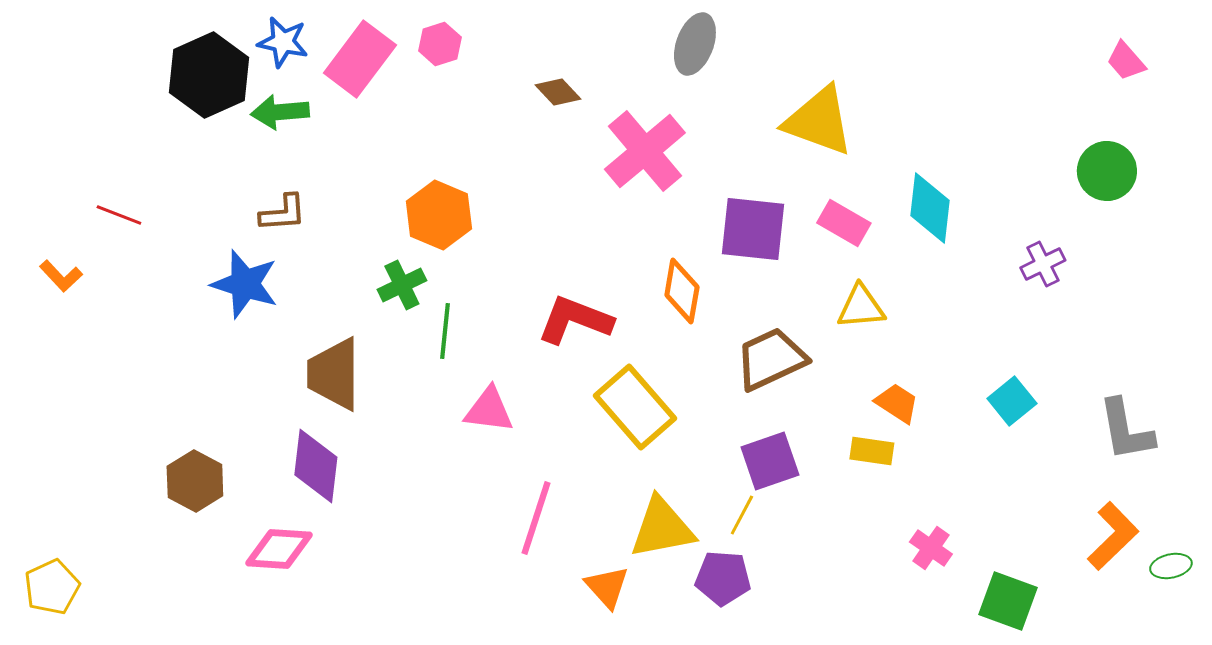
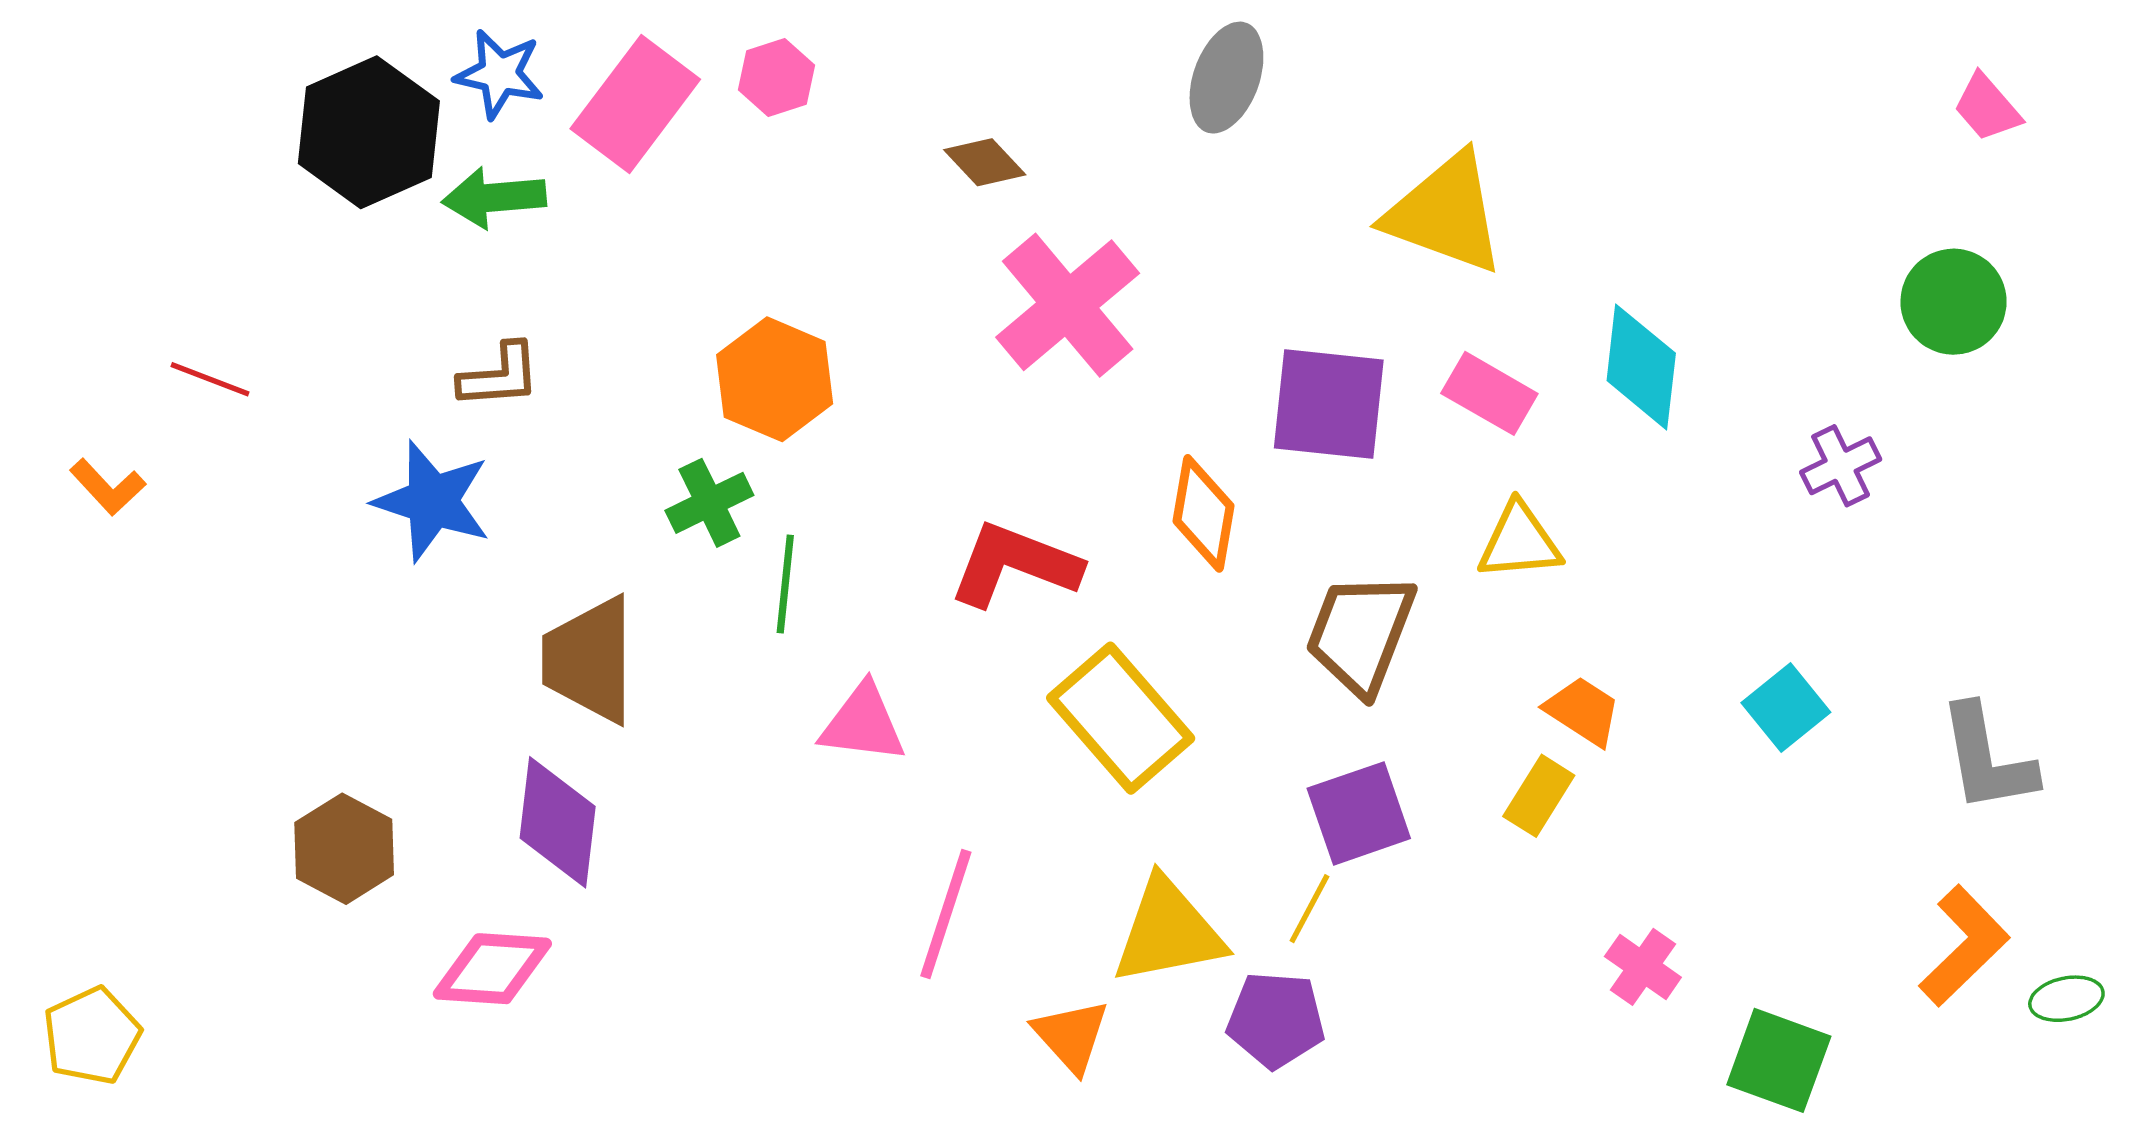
pink cross: (645, 151) -> (1068, 305), moved
brown trapezoid: (771, 359) -> (1361, 633), turned -44
yellow rectangle: (872, 451) -> (1539, 796), turned -66

